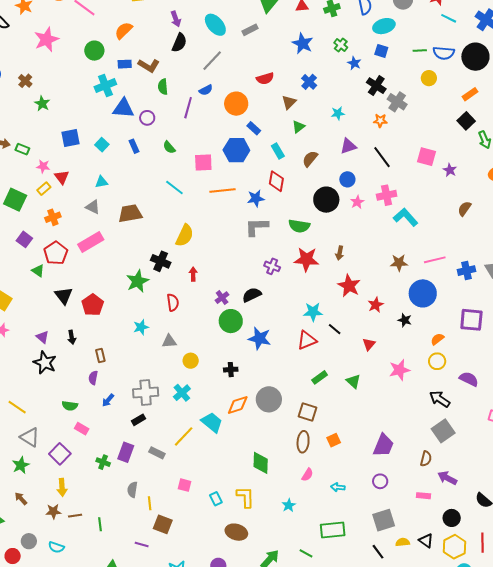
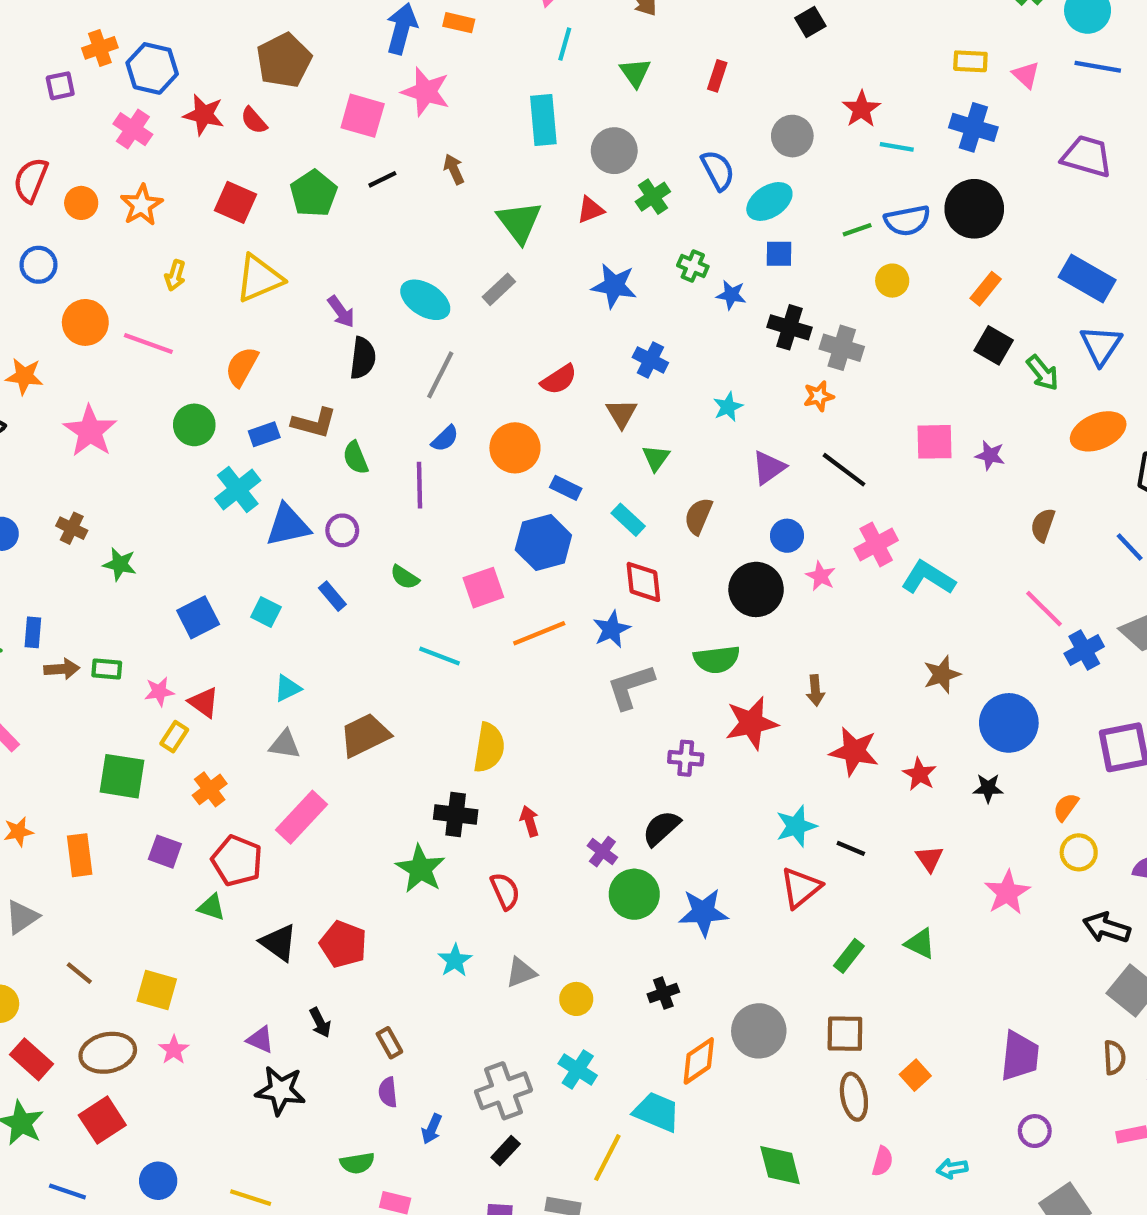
pink line: (435, 260) -> (1044, 609), moved, turned 75

